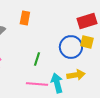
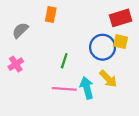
yellow arrow: (76, 75) -> (108, 79), turned 54

